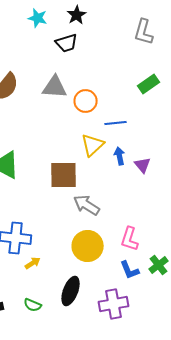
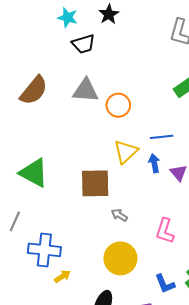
black trapezoid: (67, 43) -> (83, 44), moved
blue line: (116, 123) -> (162, 137), moved
gray arrow: (87, 205) -> (119, 215), size x0.6
pink L-shape: (130, 239) -> (165, 231), moved

